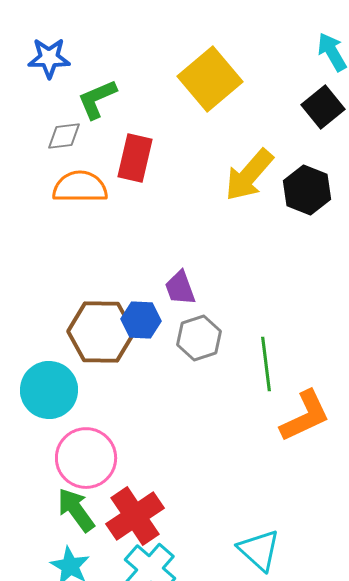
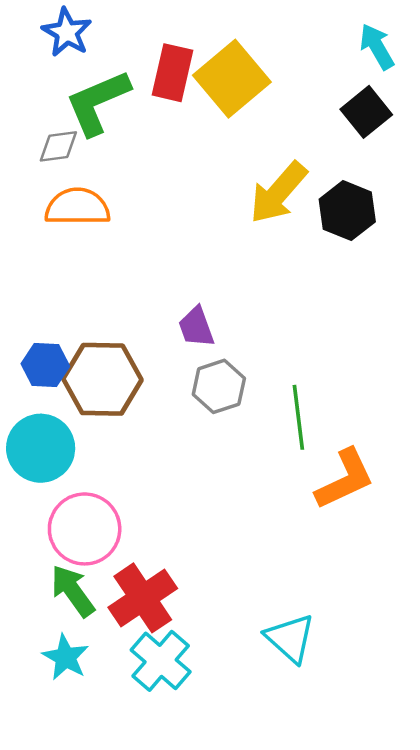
blue star: (49, 58) -> (67, 32), moved, turned 30
green L-shape: (97, 99) -> (98, 102), size x1.4
red rectangle: (135, 158) -> (173, 73), moved
blue hexagon: (141, 320) -> (45, 365), moved

